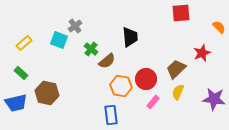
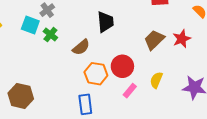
green cross: (91, 49) -> (50, 35), moved
brown trapezoid: (176, 69) -> (154, 40), moved
brown hexagon: (47, 93) -> (21, 96), moved

